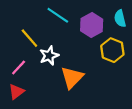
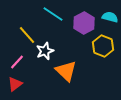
cyan semicircle: (120, 18) -> (110, 17), turned 119
orange triangle: (72, 77) -> (66, 71), turned -30

